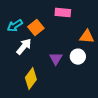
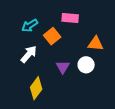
cyan arrow: (15, 26) -> (30, 25), moved
orange square: (36, 28) -> (52, 36), moved

